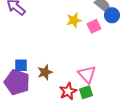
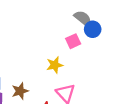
yellow star: (74, 20) -> (55, 65), moved

